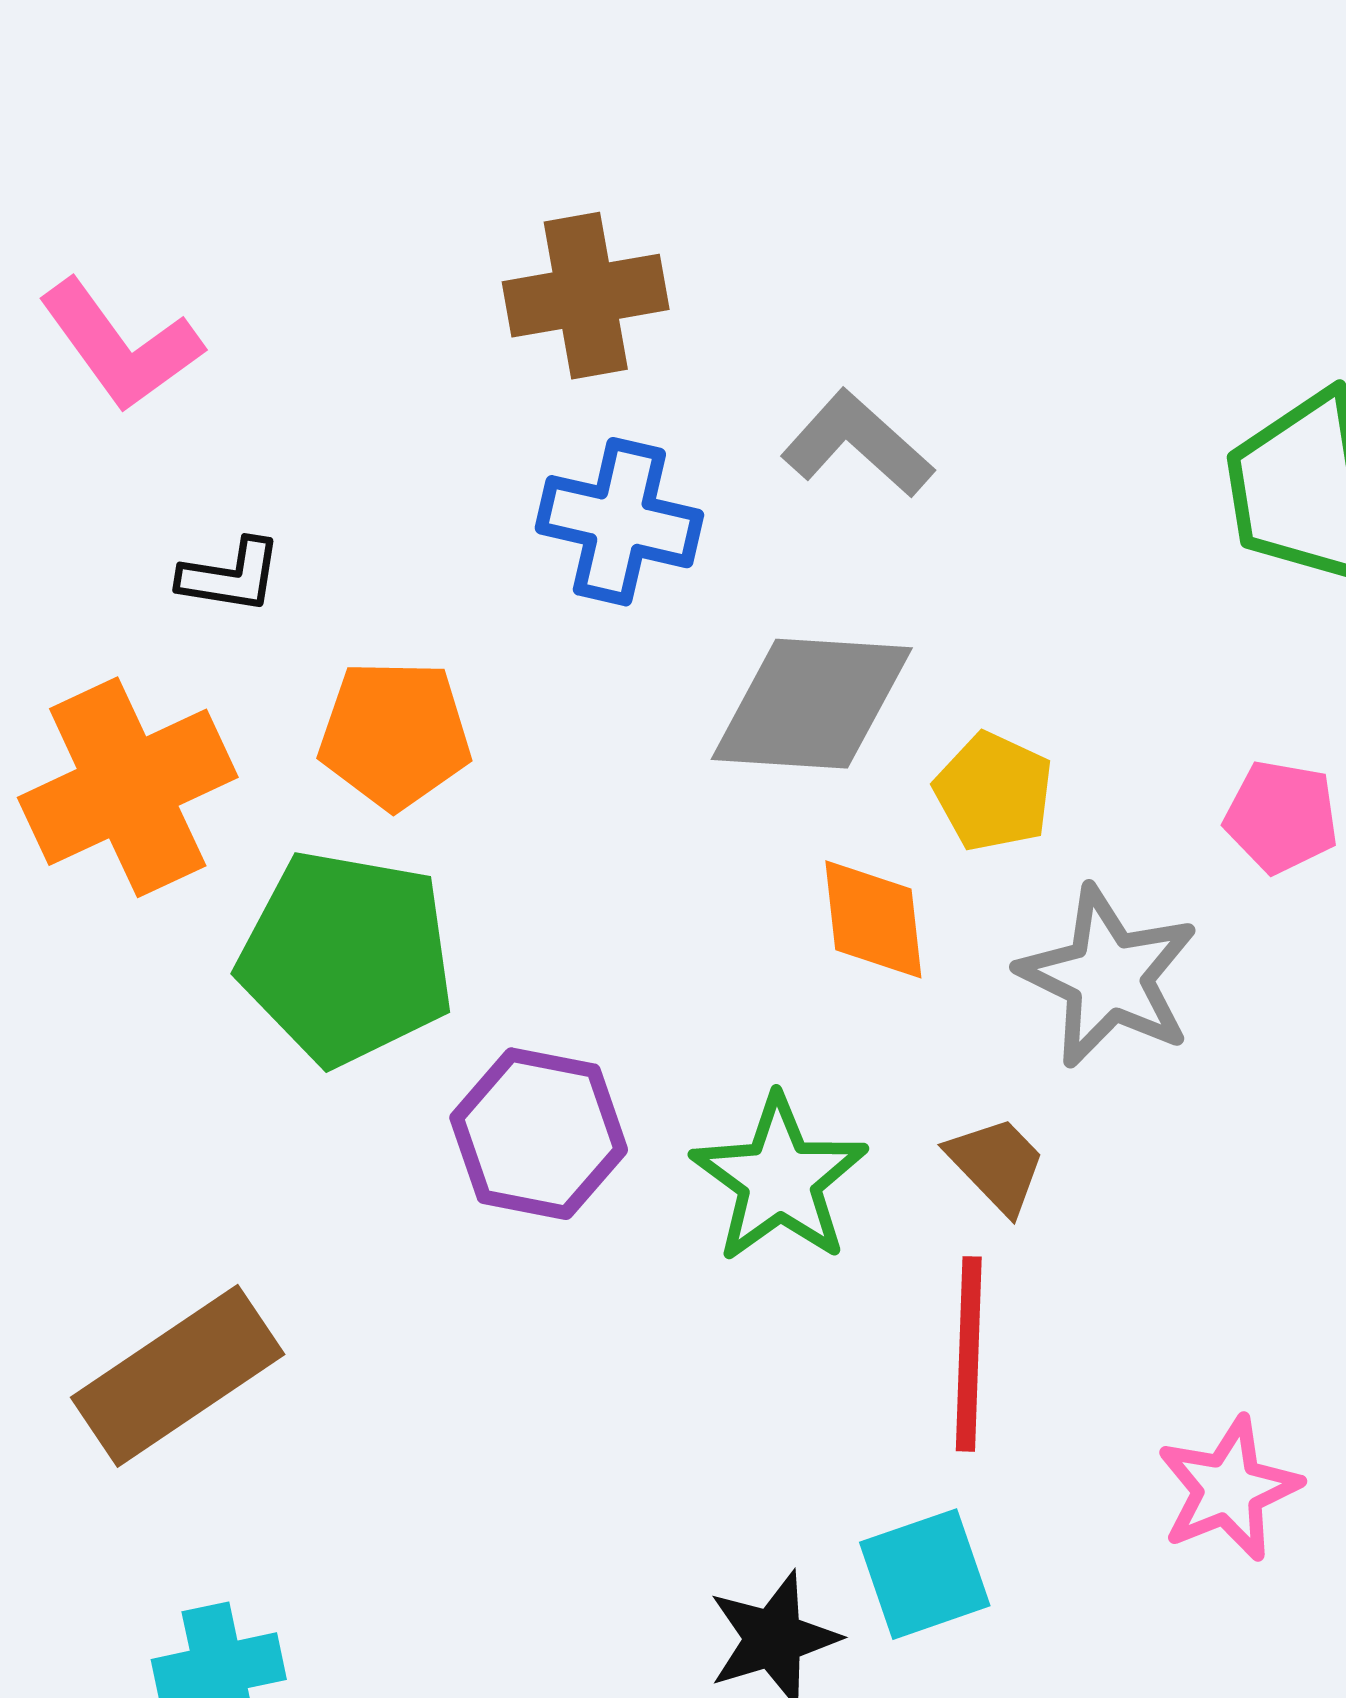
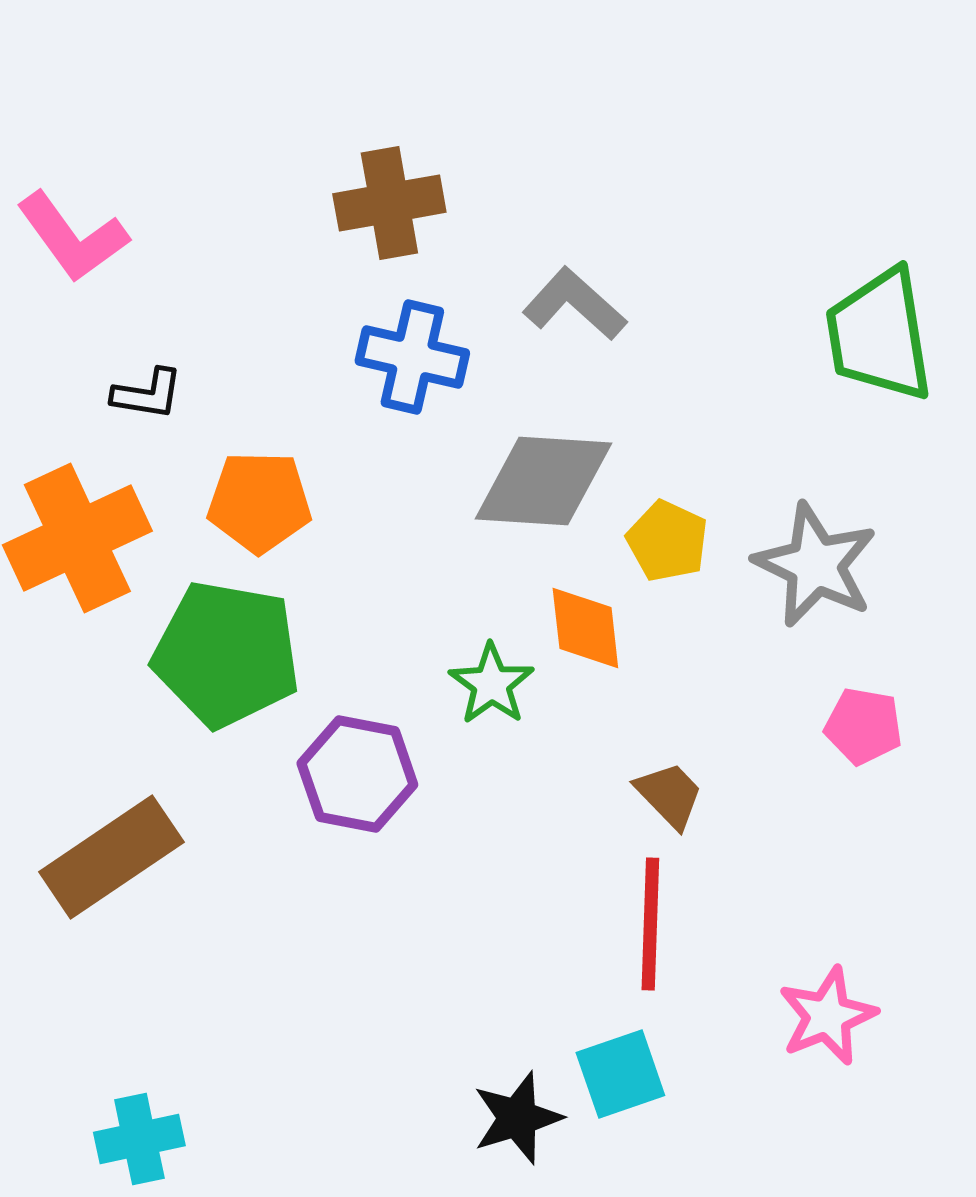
pink pentagon: (1281, 817) -> (863, 726), moved
gray star: (1108, 977) -> (815, 565), moved
green star: (779, 1179) -> (491, 684), moved, size x0.7
brown rectangle: (178, 1376) -> (111, 857), moved

